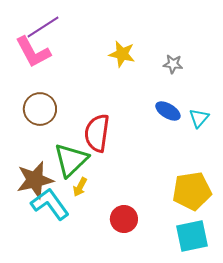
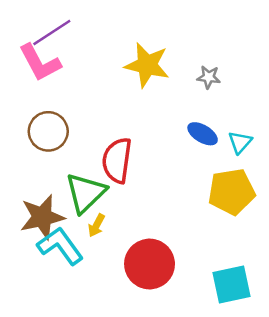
yellow star: (122, 54) -> (147, 65), size x1.4
yellow pentagon: (192, 191) -> (232, 192), moved
red circle: (124, 219) -> (150, 264), size x1.5

